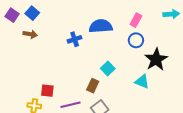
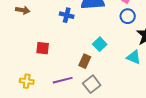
blue cross: (75, 39) -> (67, 15), turned 32
red square: (47, 91) -> (43, 48), moved

